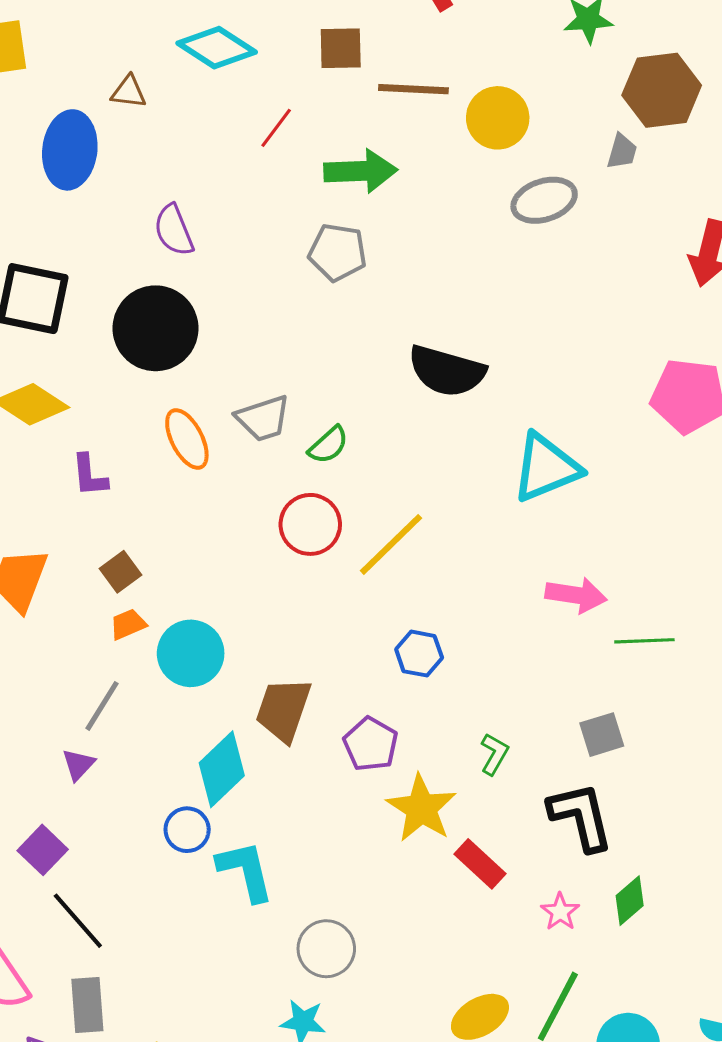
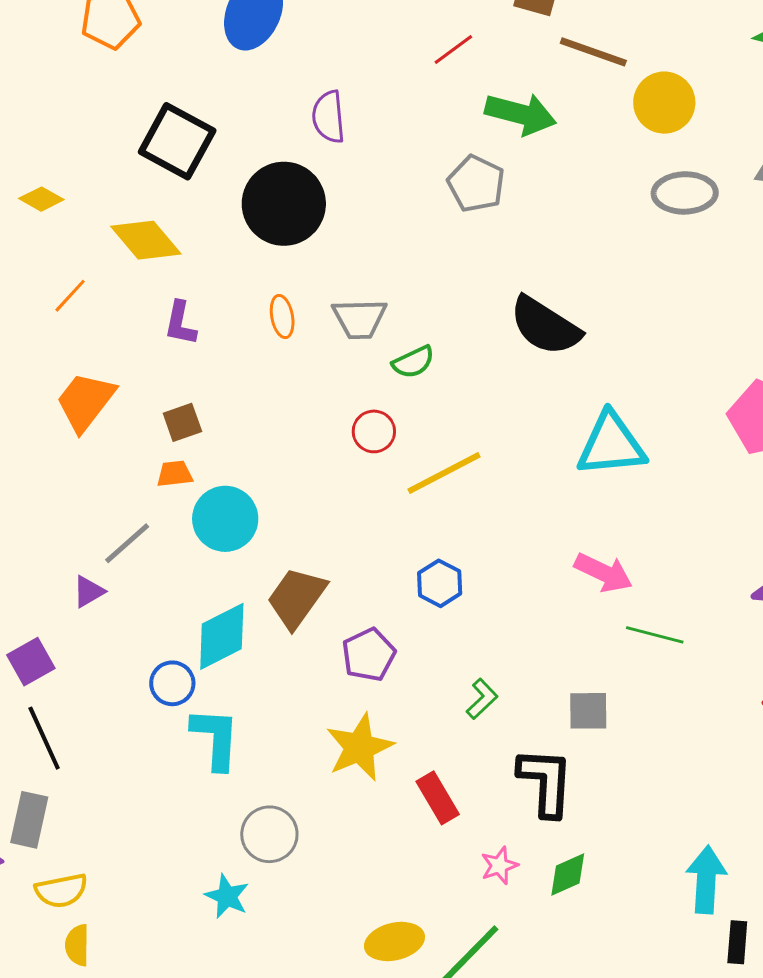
orange ellipse: (187, 439) -> (282, 316), size x0.7
red circle: (310, 524) -> (374, 431), size x0.7
yellow star: (421, 808) -> (360, 747), moved

